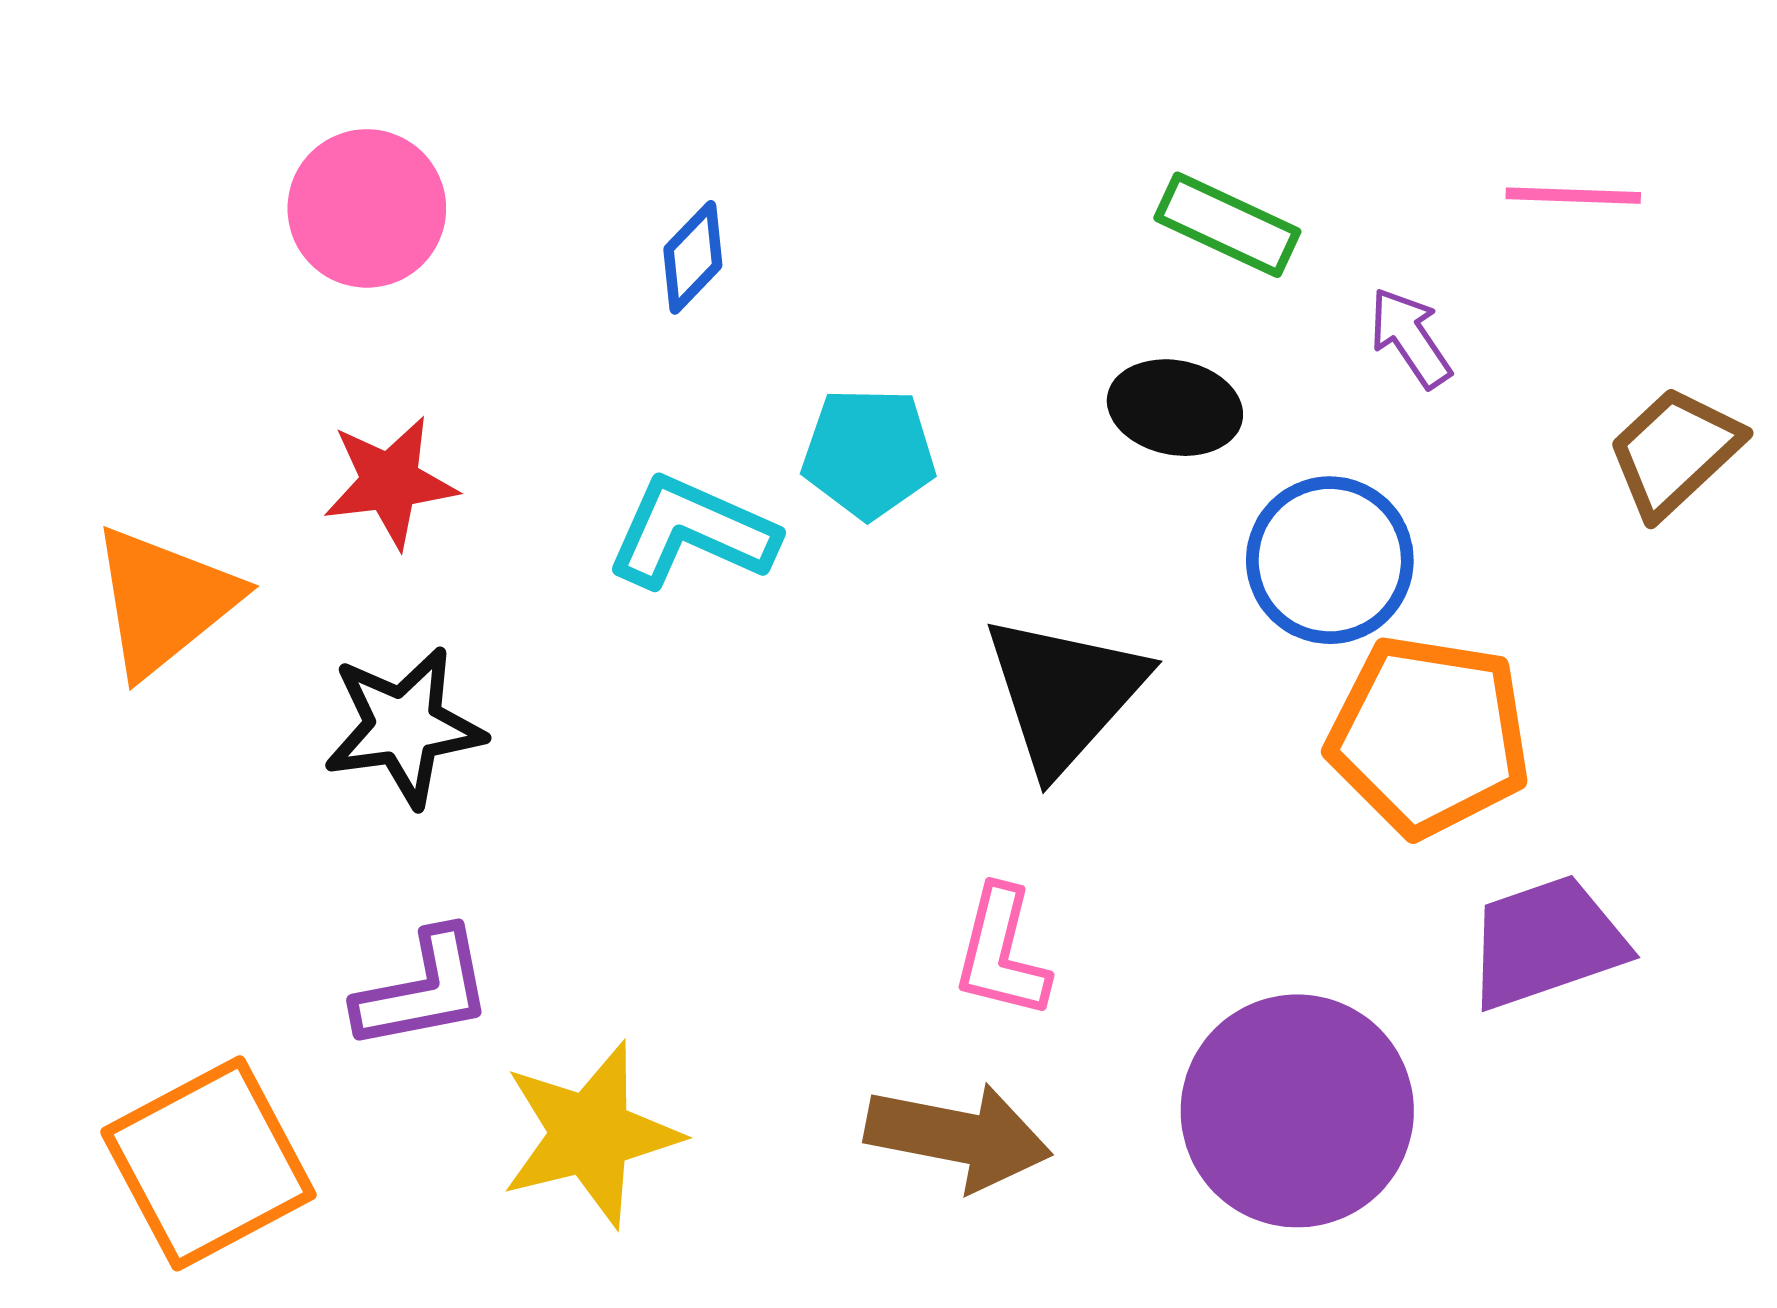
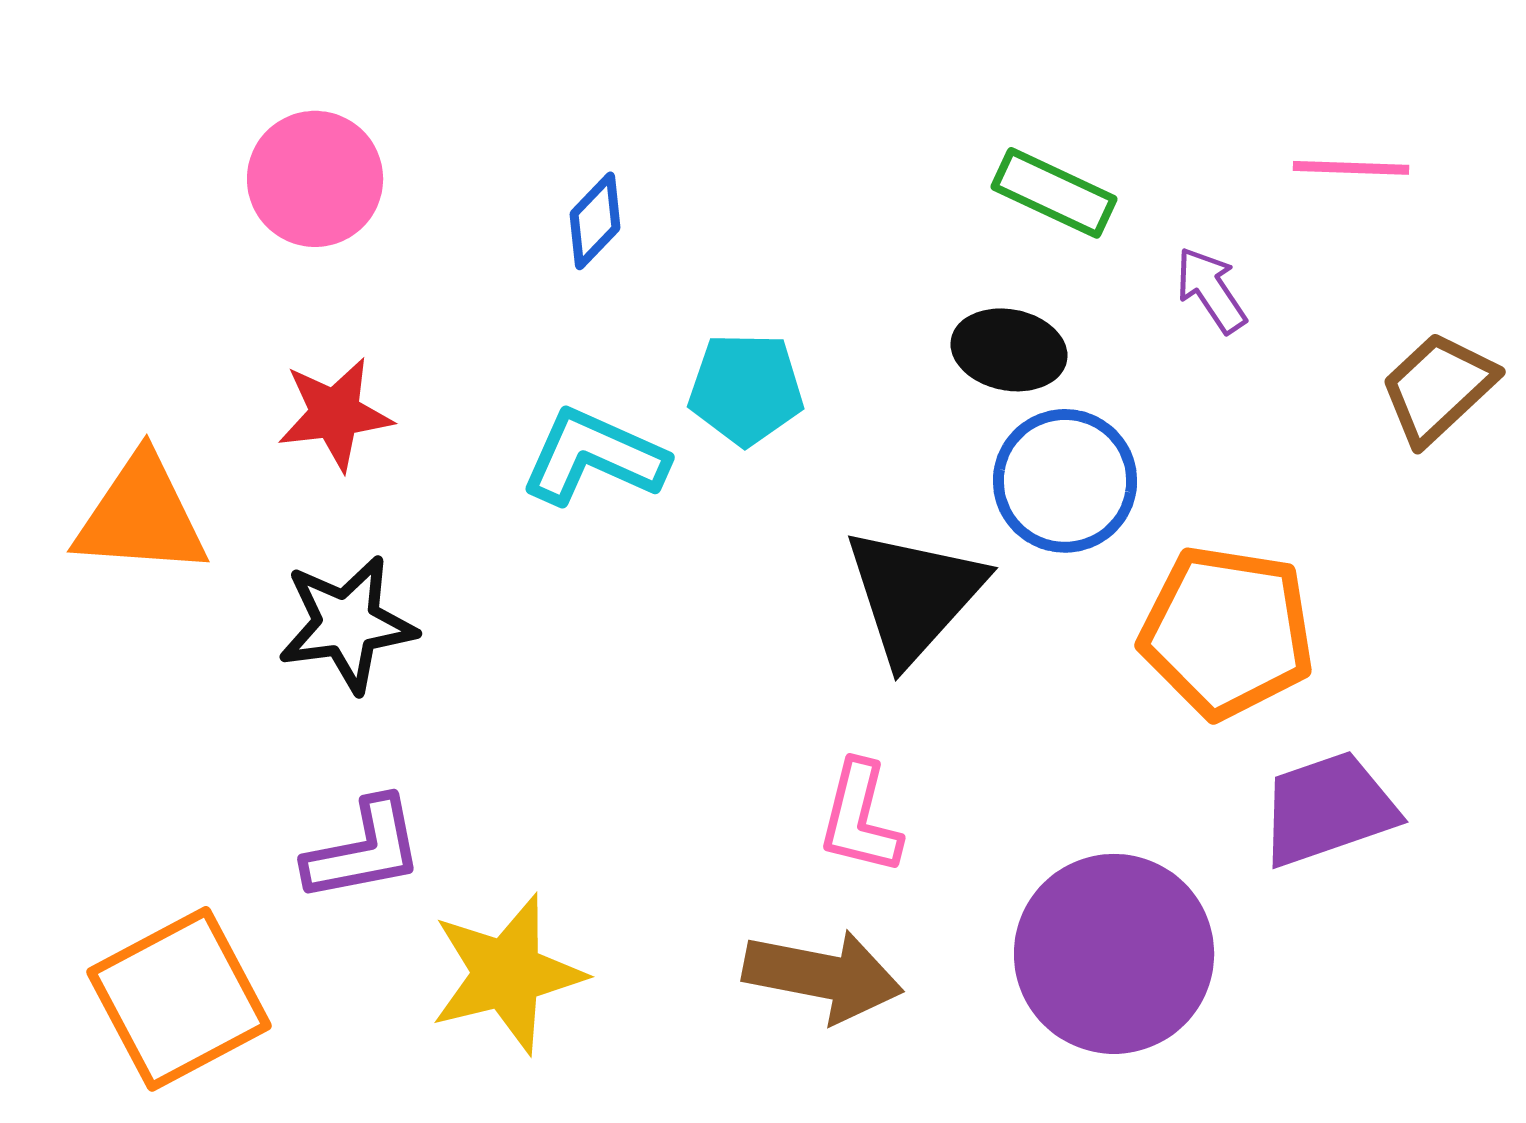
blue circle: (1330, 560) -> (1065, 481), moved
orange triangle: (164, 601) -> (141, 516), turned 43

